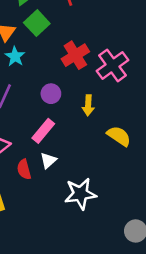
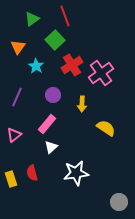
green square: (37, 23) -> (55, 40), moved
cyan star: (15, 56) -> (36, 66), moved
red semicircle: (24, 169) -> (32, 173), moved

